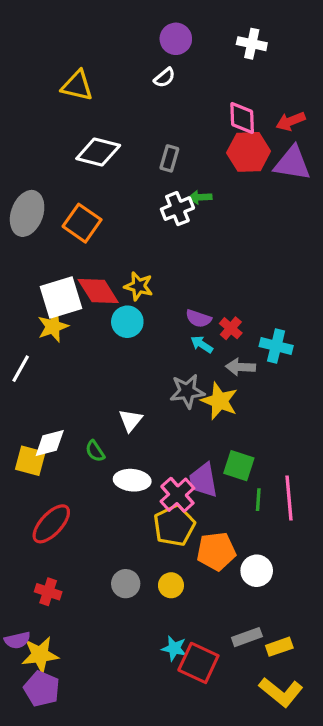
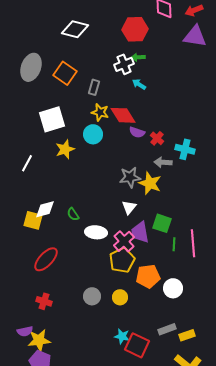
red hexagon: (249, 152) -> (135, 29), moved
gray rectangle: (169, 158) -> (94, 87), moved
red diamond: (98, 291) -> (123, 115), moved
yellow star: (53, 327) -> (65, 149), moved
cyan arrow: (202, 344) -> (139, 84), moved
white triangle: (131, 420) -> (129, 207), moved

